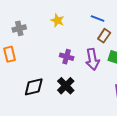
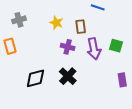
yellow star: (57, 20) -> (56, 23), moved
brown rectangle: (104, 36) -> (81, 27), moved, turned -40

